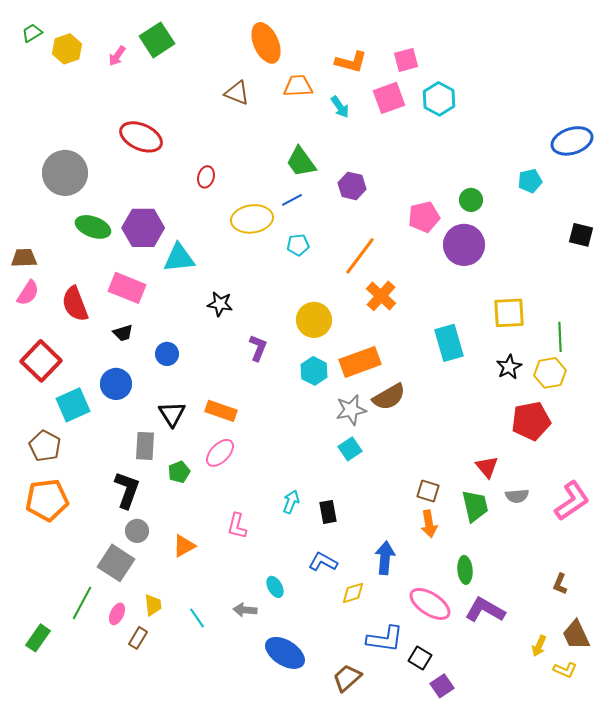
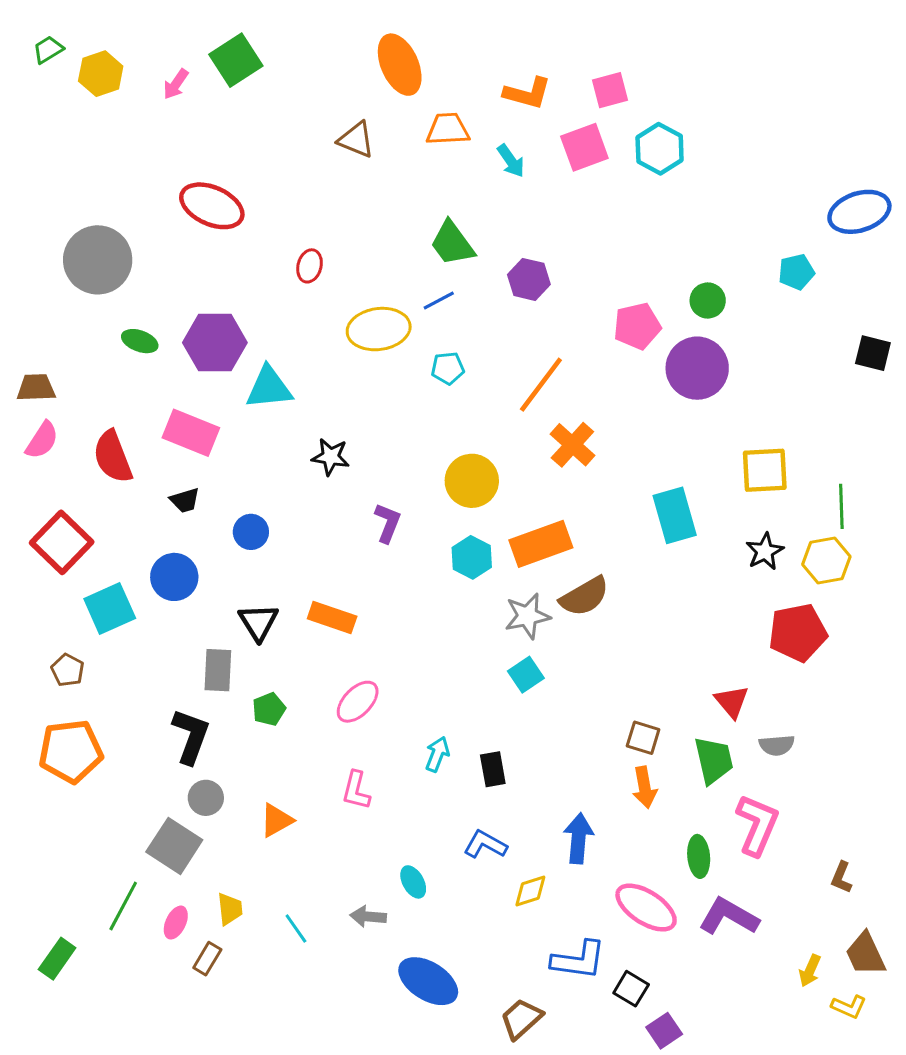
green ellipse: (93, 227) -> (140, 341), size x0.7
brown pentagon: (45, 446) -> (68, 670), size x0.7
pink ellipse: (220, 453) -> (358, 702), moved
pink L-shape: (572, 501) -> (757, 825), moved, turned -33

